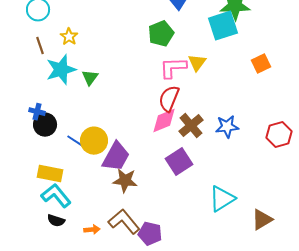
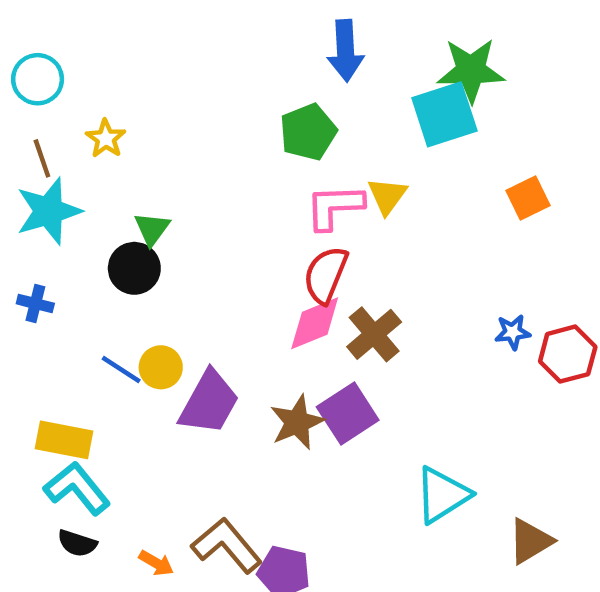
cyan star: (61, 70) -> (49, 211), moved
black circle: (45, 125) -> (134, 268), moved
blue star: (227, 127) -> (513, 332), moved, size x0.7
yellow circle: (94, 141) -> (161, 367), size x0.7
brown star: (125, 181) -> (297, 422), moved, turned -30
orange arrow: (92, 230) -> (156, 563), turned 35

